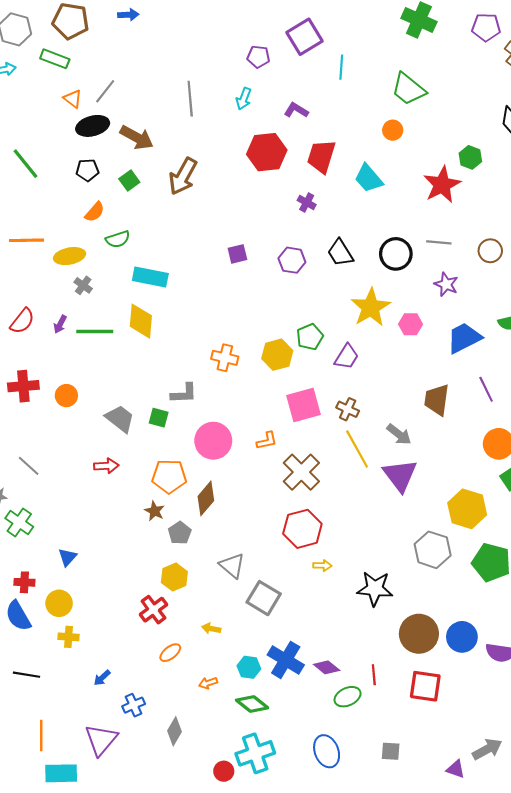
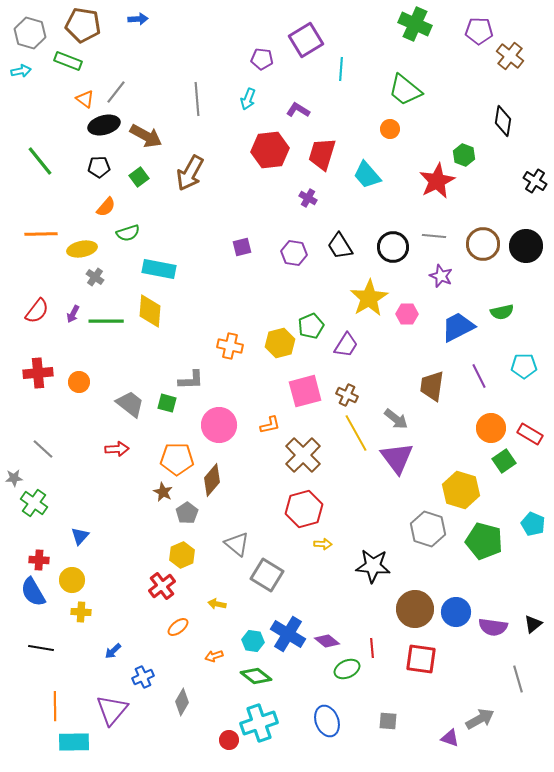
brown circle: (490, 251) -> (483, 244), size x1.4

